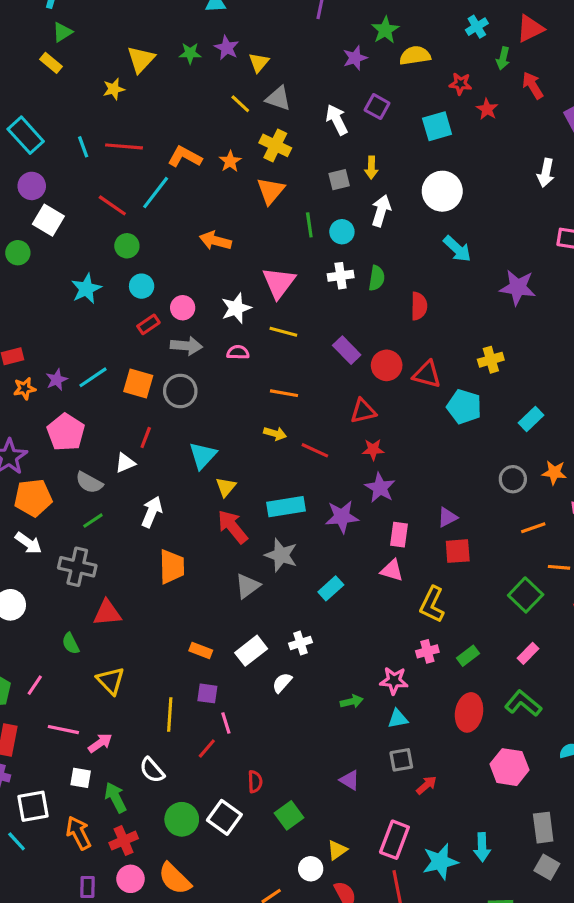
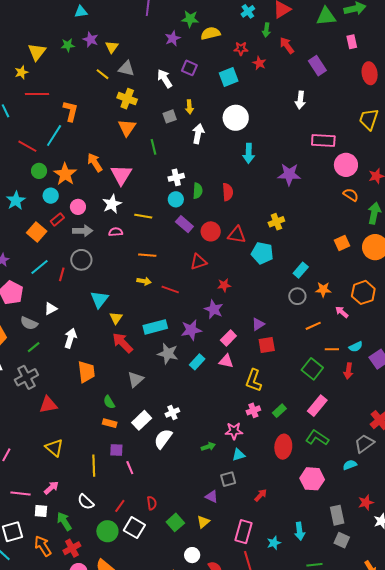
green star: (385, 30) -> (190, 19), turned -30
red line: (124, 146) -> (37, 94), moved
orange L-shape: (185, 157) -> (70, 111), turned 80
orange star: (230, 161) -> (65, 174), moved, size x1.6
cyan circle: (342, 232) -> (176, 199), moved
orange arrow: (215, 241) -> (95, 162), turned 48
cyan arrow: (457, 249) -> (249, 153), turned 54
green semicircle: (377, 278) -> (198, 191), moved
pink triangle: (279, 283) -> (121, 175), moved
cyan line: (93, 377) -> (40, 267), moved
orange square: (138, 383) -> (37, 232), moved, turned 30
cyan rectangle: (531, 419) -> (301, 270), moved
red line: (146, 438) -> (62, 274), moved
red star: (373, 449) -> (224, 285), moved
pink rectangle: (399, 535) -> (228, 338), turned 42
gray star: (281, 555) -> (168, 354), moved
gray cross: (77, 567) -> (26, 377), turned -35
cyan rectangle: (331, 588) -> (197, 362), moved
green semicircle: (71, 643) -> (109, 402), moved
pink rectangle: (528, 653) -> (317, 406), size x1.5
white semicircle: (282, 683) -> (163, 439), size x1.5
pink line: (63, 730) -> (20, 494), moved
red line: (207, 749) -> (120, 506), moved
gray square: (401, 760) -> (228, 479), moved
yellow triangle: (337, 850) -> (203, 522), moved
cyan star: (440, 862) -> (274, 543), size x0.6

